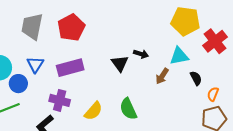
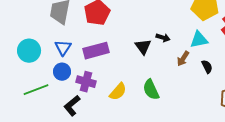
black semicircle: (196, 78) -> (207, 67), moved
blue circle: (18, 84) -> (62, 72), moved

